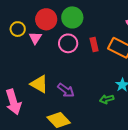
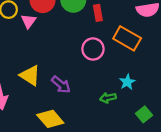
pink circle: (68, 43) -> (93, 49), moved
red rectangle: (94, 45) -> (98, 13), moved

